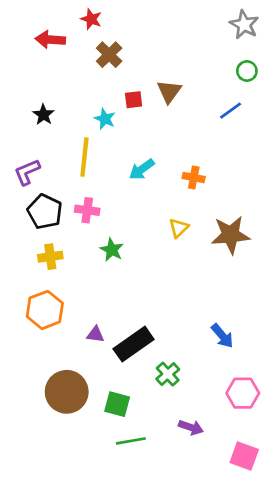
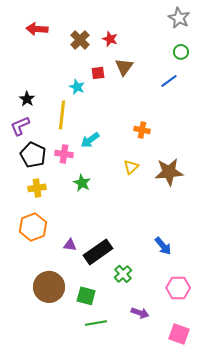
red star: (91, 19) -> (110, 39), moved
black star: (43, 115) -> (27, 99), moved
cyan arrow: (142, 169) -> (90, 140), moved

